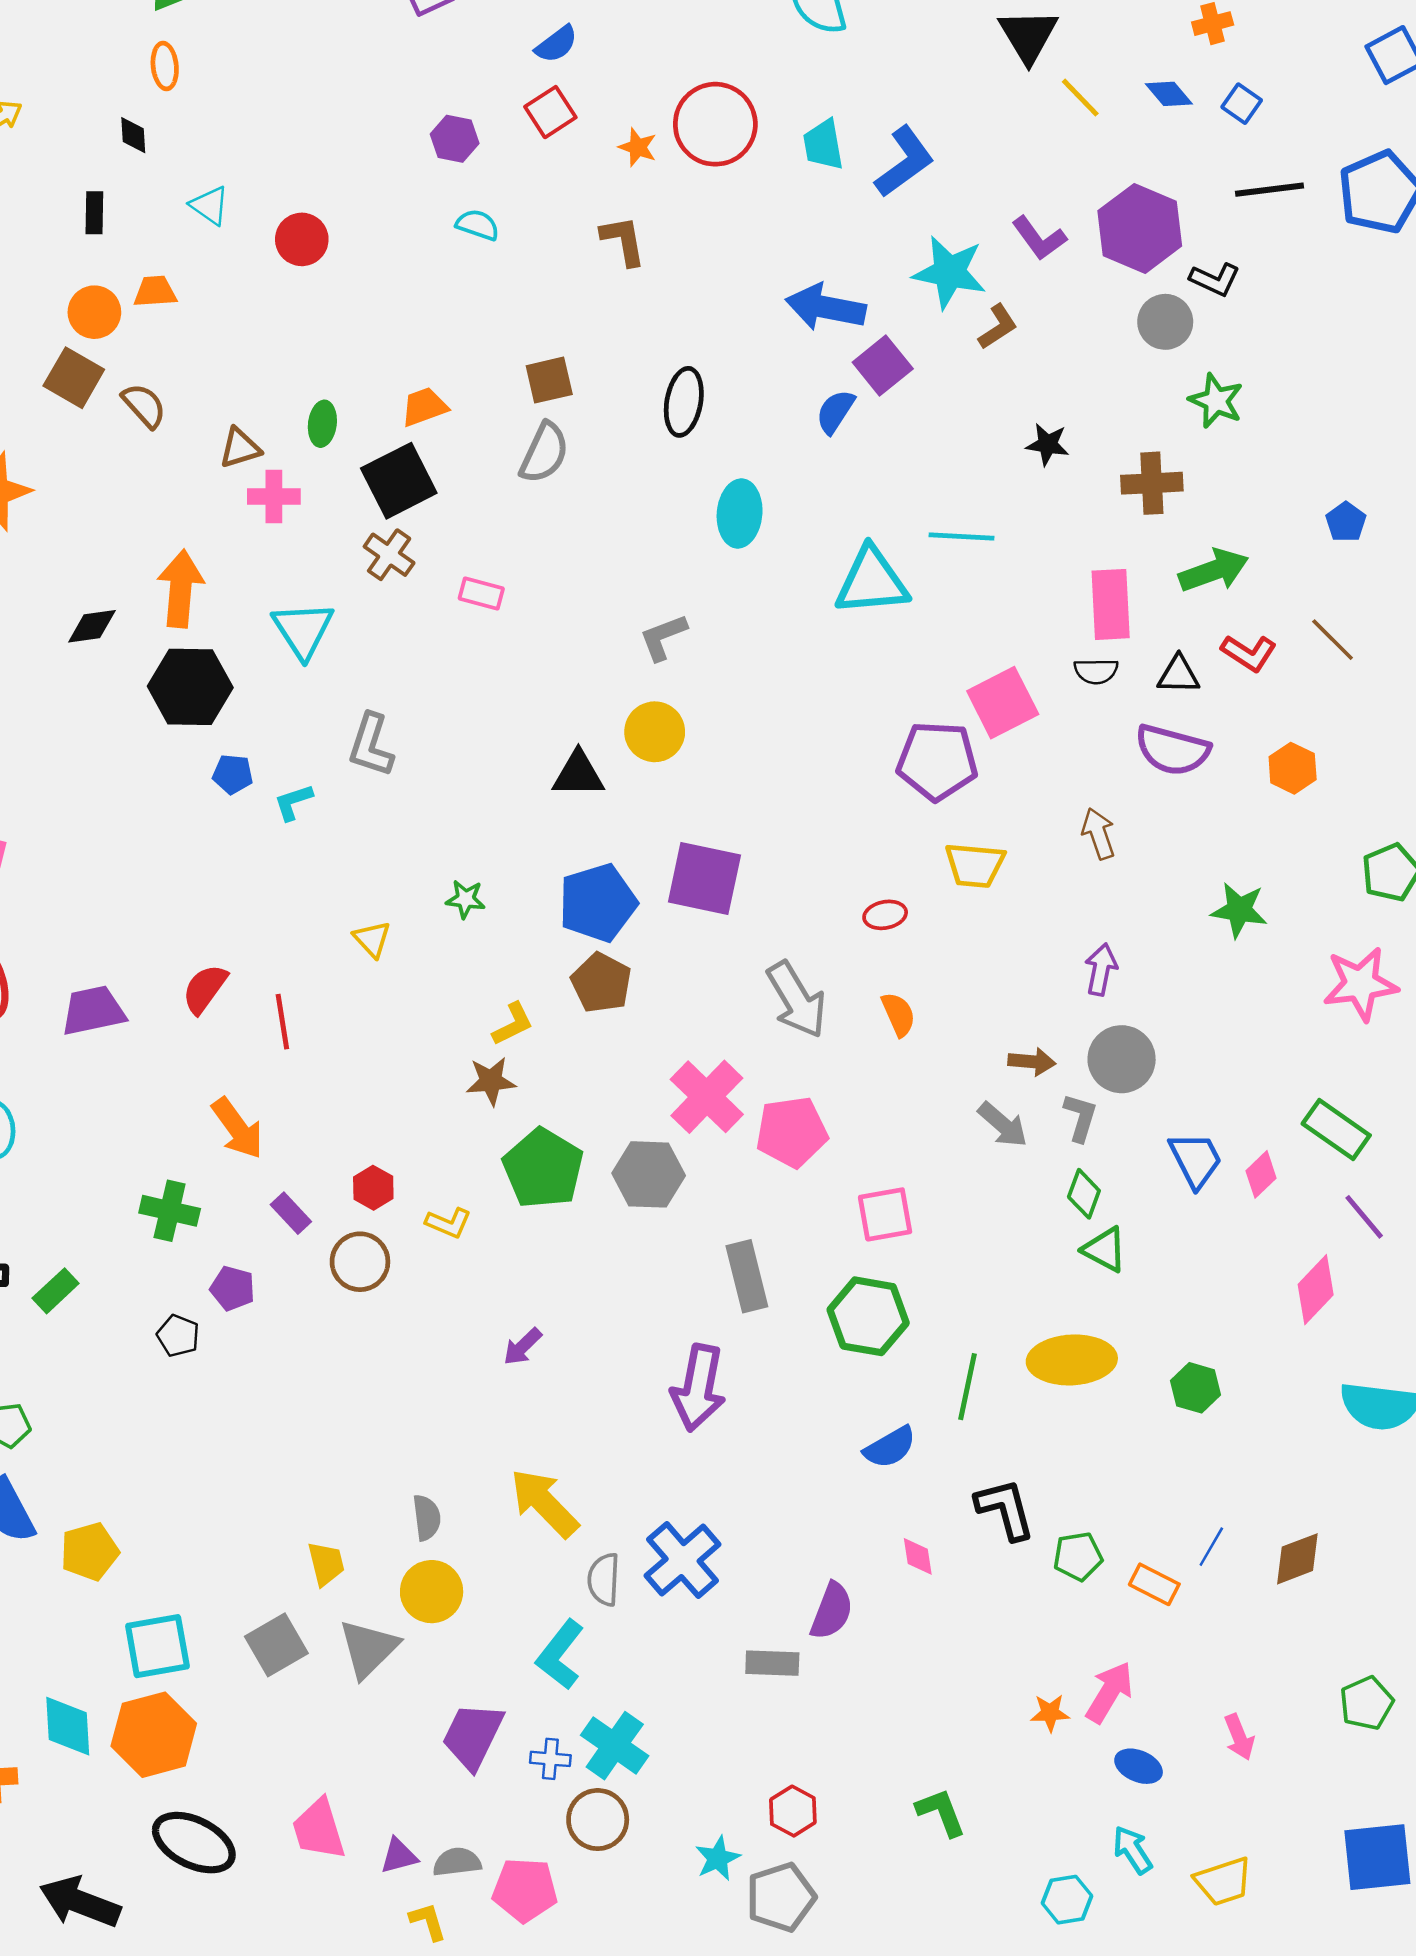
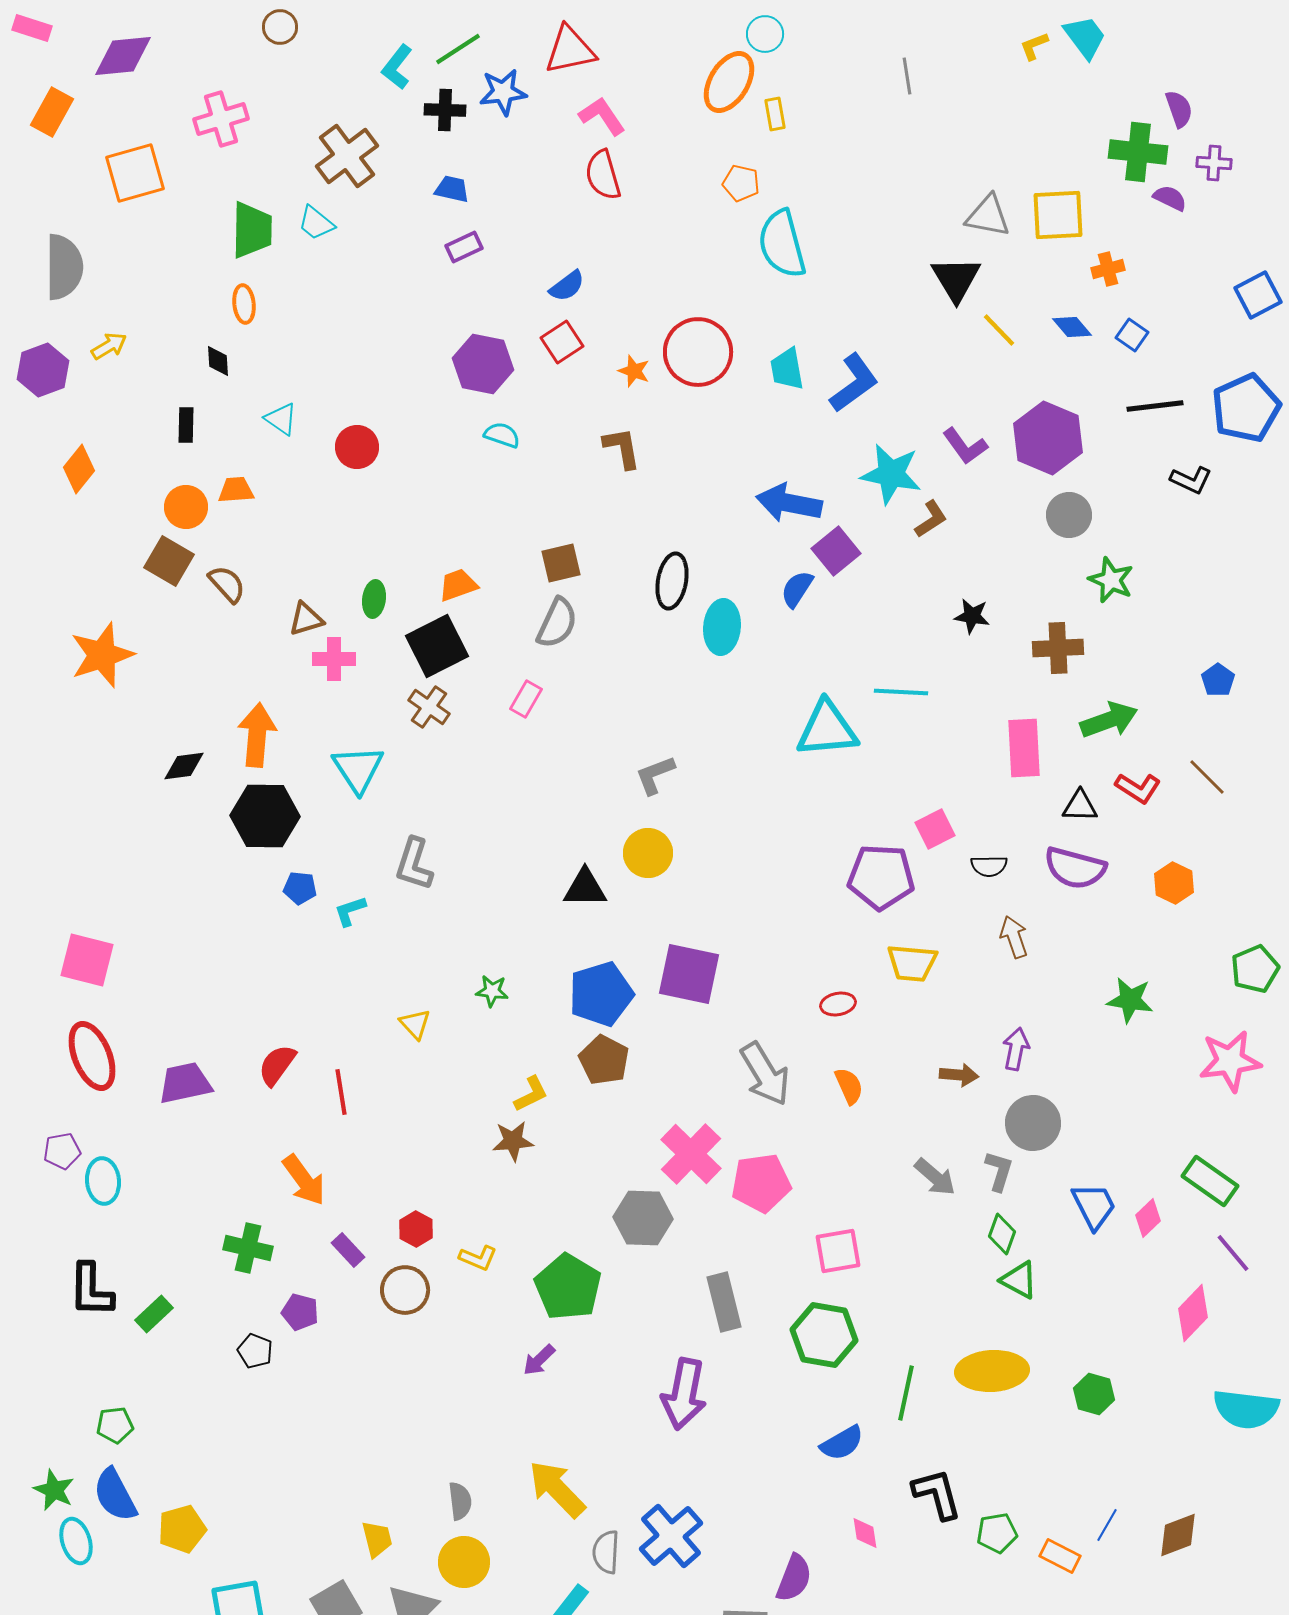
purple hexagon: (455, 139) -> (483, 364), size x1.5
black L-shape: (1215, 279) -> (1191, 480), moved
cyan ellipse: (740, 513) -> (722, 627), moved
pink rectangle: (481, 594) -> (526, 699), moved, turned -75
black semicircle: (1096, 671) -> (989, 866), moved
pink square: (1003, 703) -> (935, 829), size x0.7
brown arrow: (1032, 1062) -> (959, 1075), moved
green pentagon: (543, 1168) -> (568, 1287), moved

